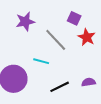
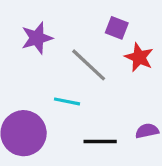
black line: (60, 87) -> (100, 141), turned 30

